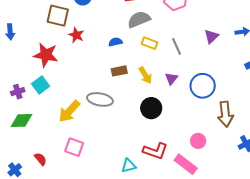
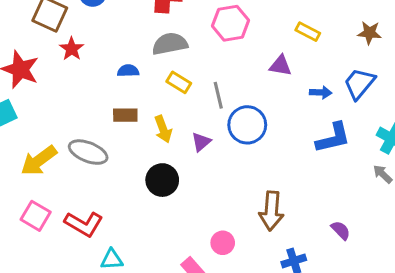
purple triangle: (211, 37) -> (280, 66), moved, turned 42
blue circle: (203, 86) -> (247, 125), moved
red L-shape: (155, 151) -> (84, 224), moved

